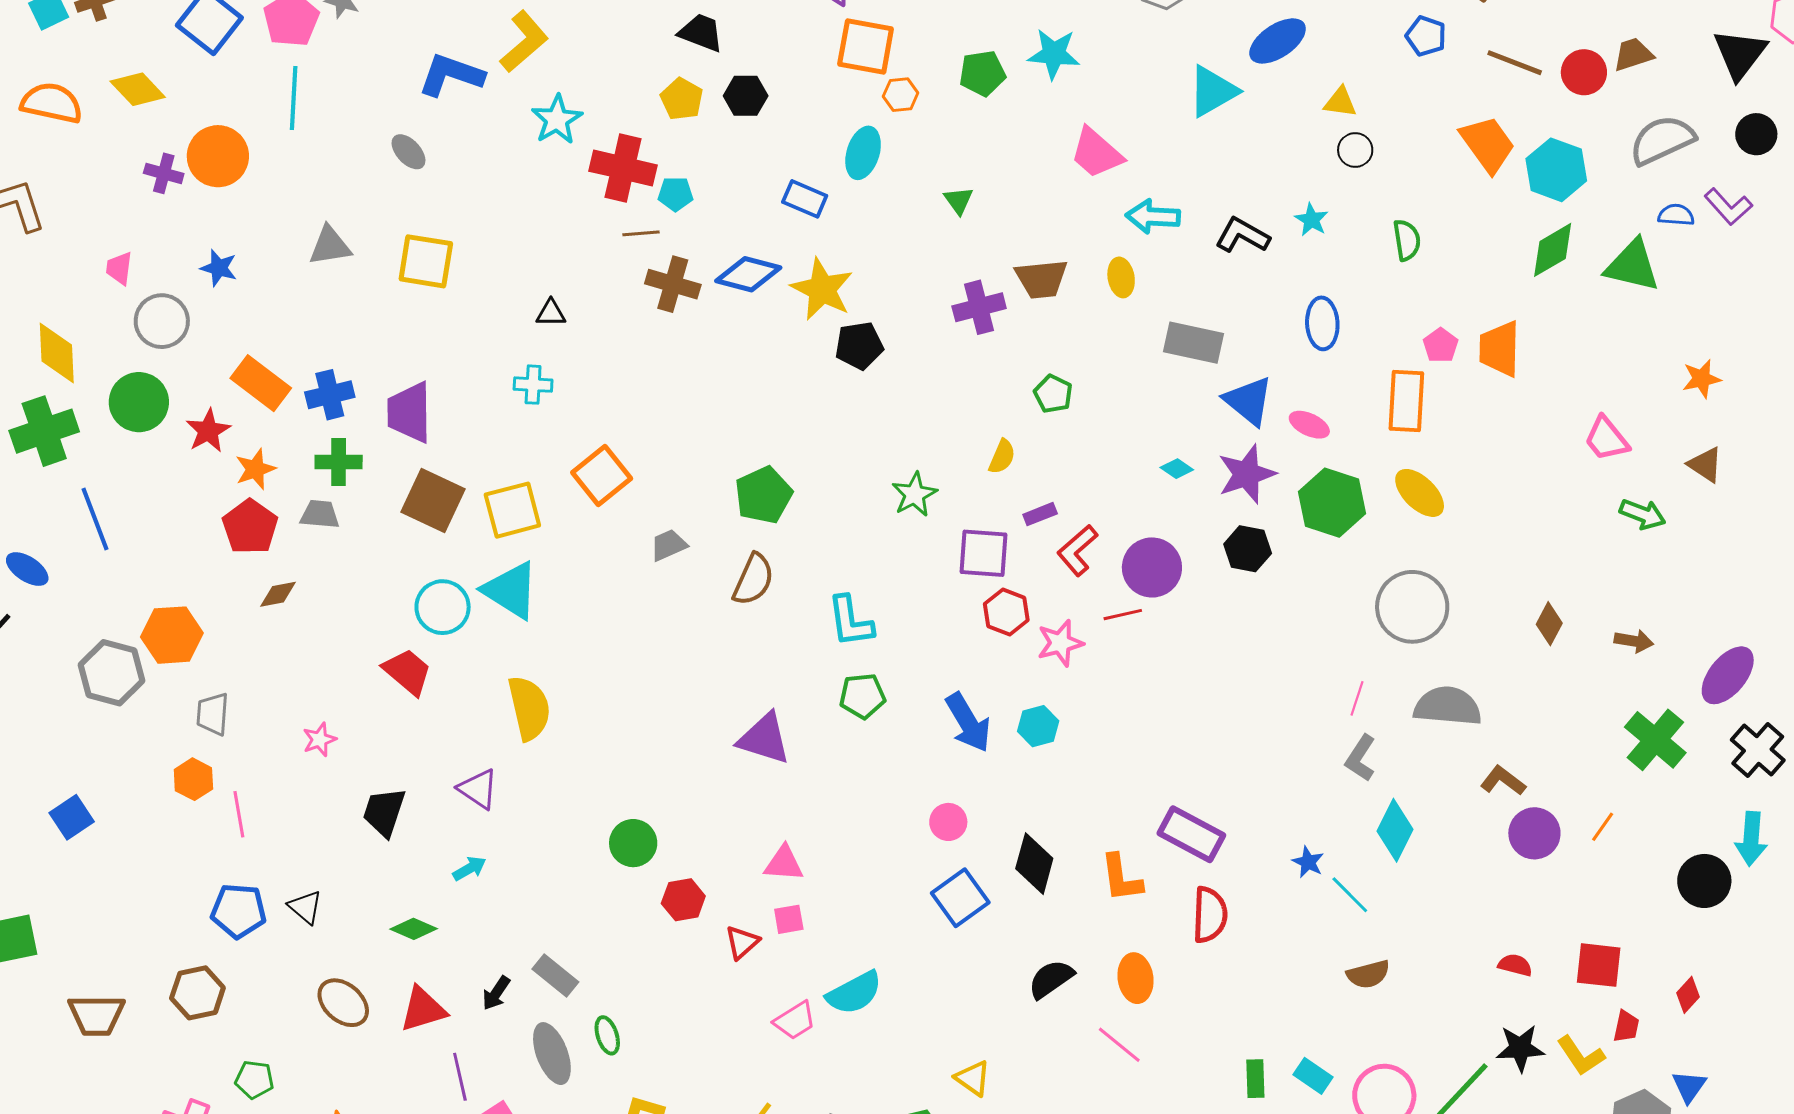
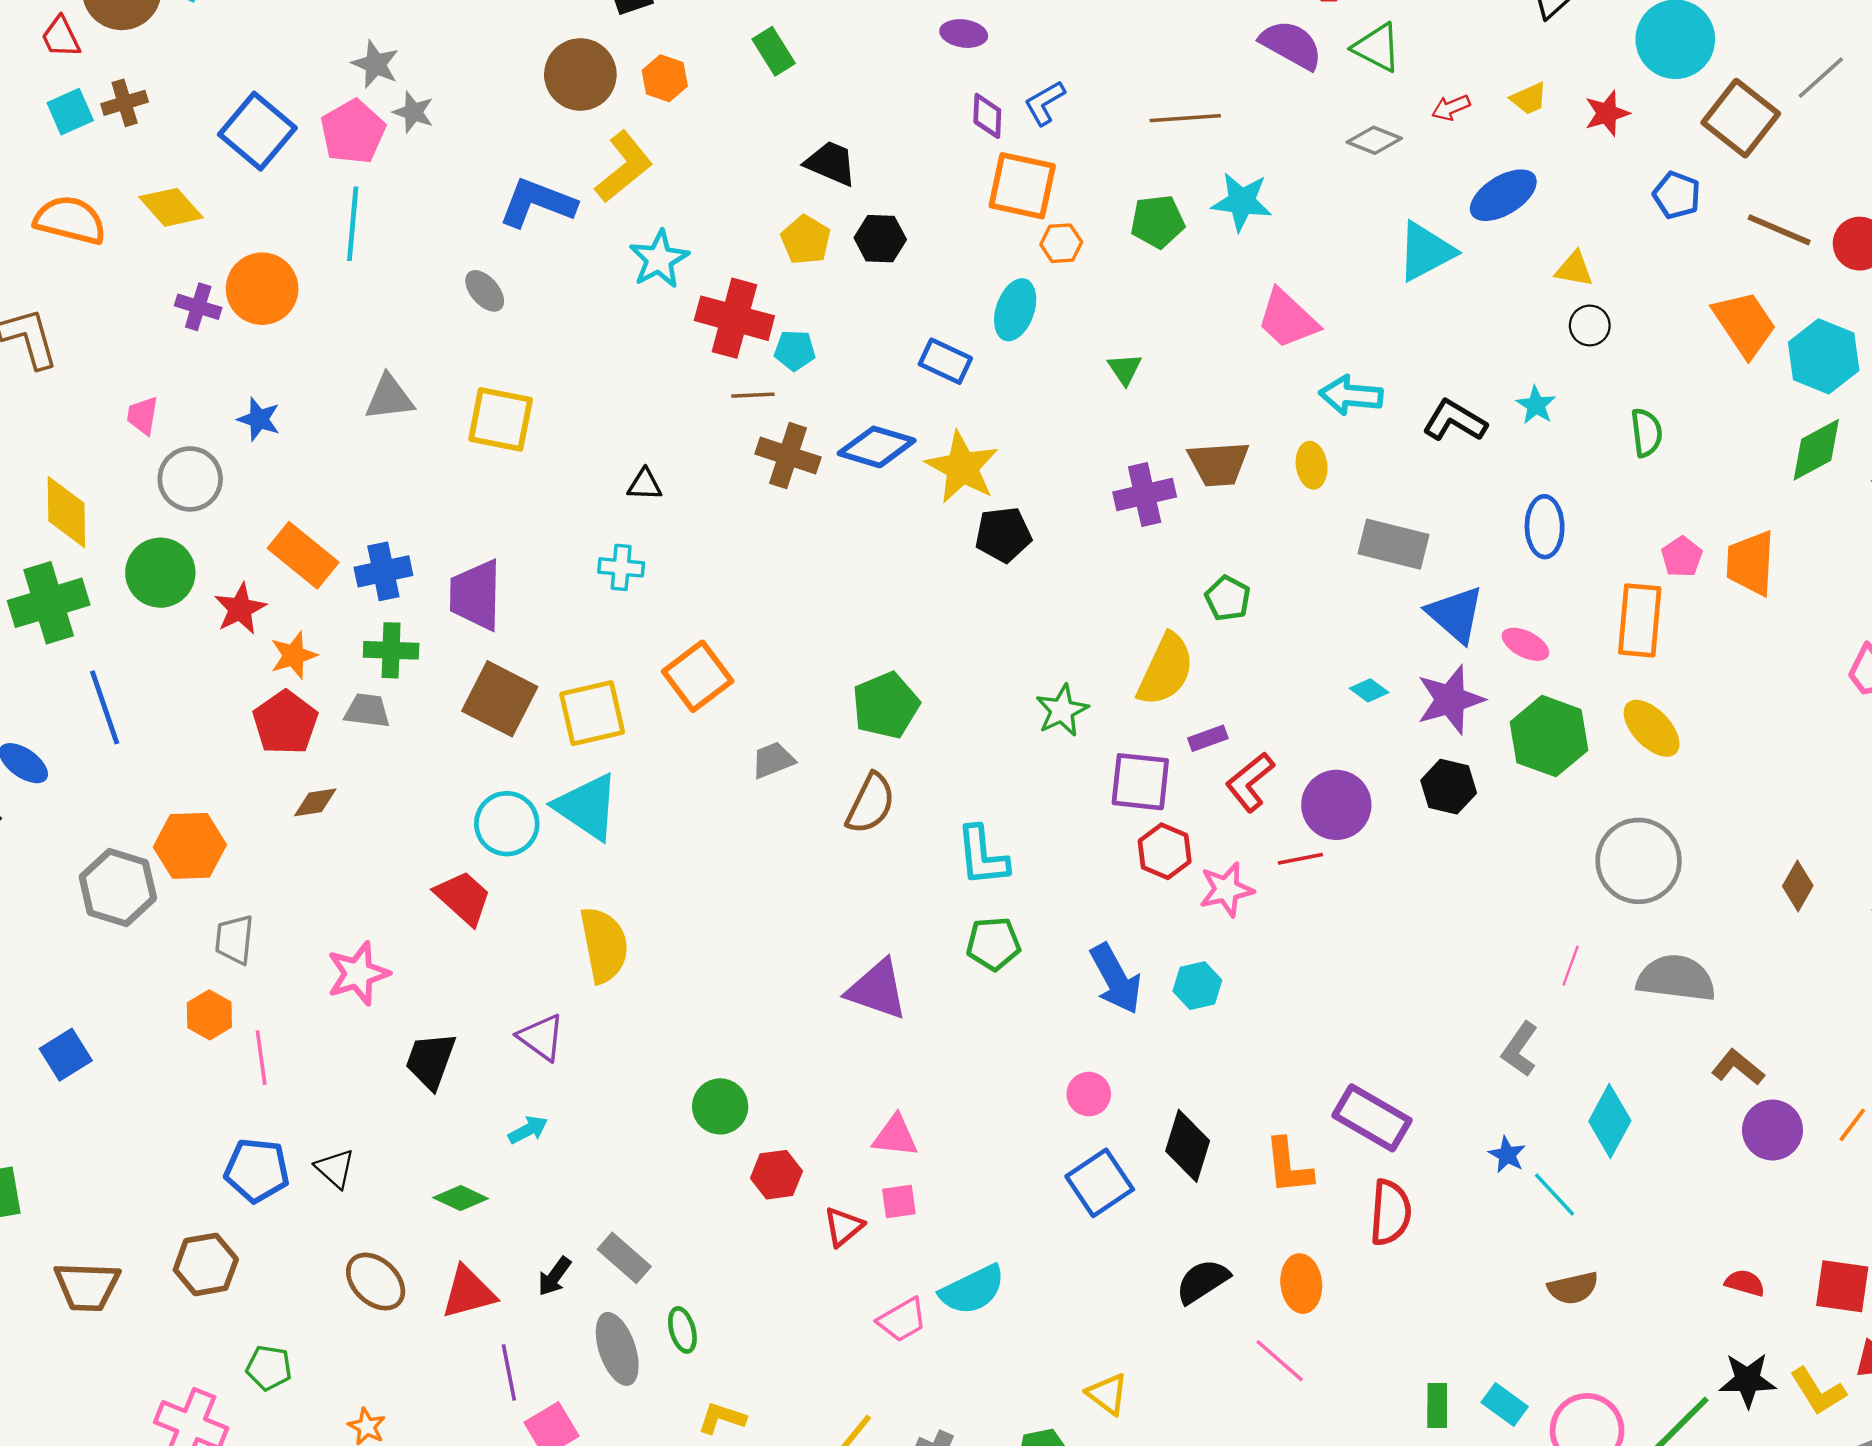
yellow semicircle: (1002, 457) -> (1166, 670), size x1.8
pink star: (319, 740) -> (358, 974), size x1.6
gray L-shape: (1361, 758) -> (1520, 1049), moved

